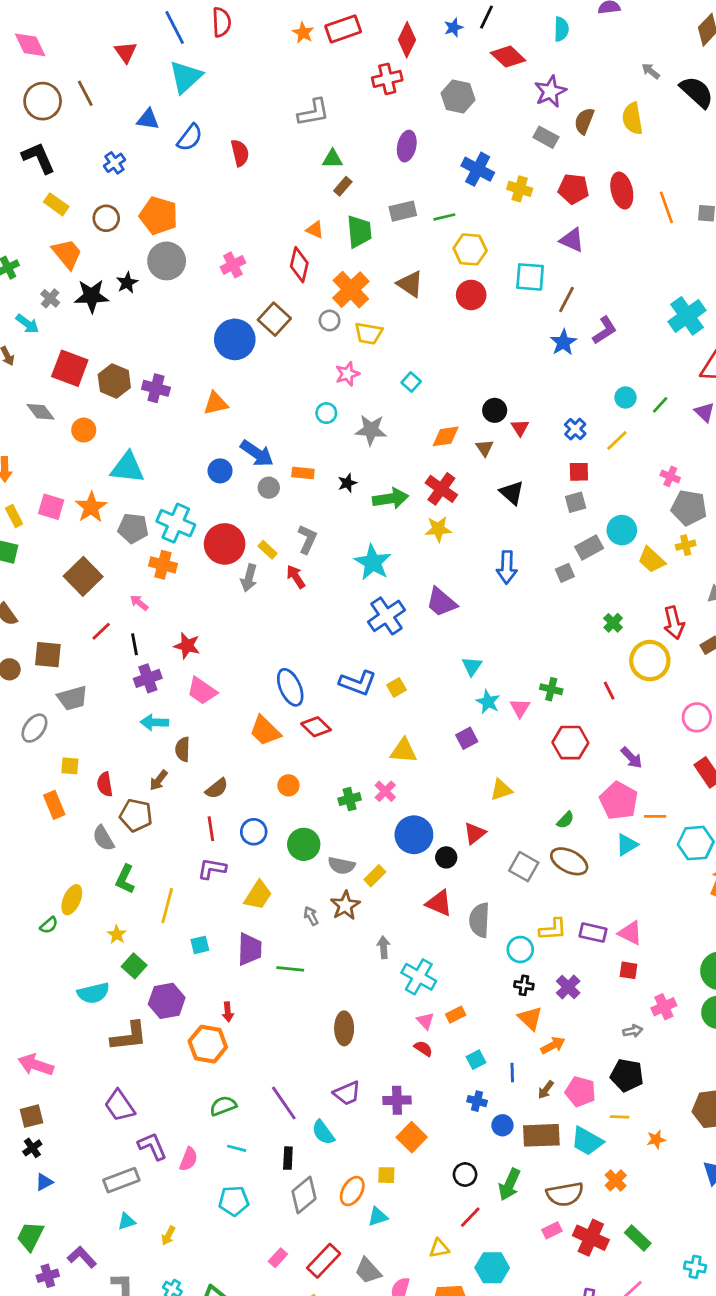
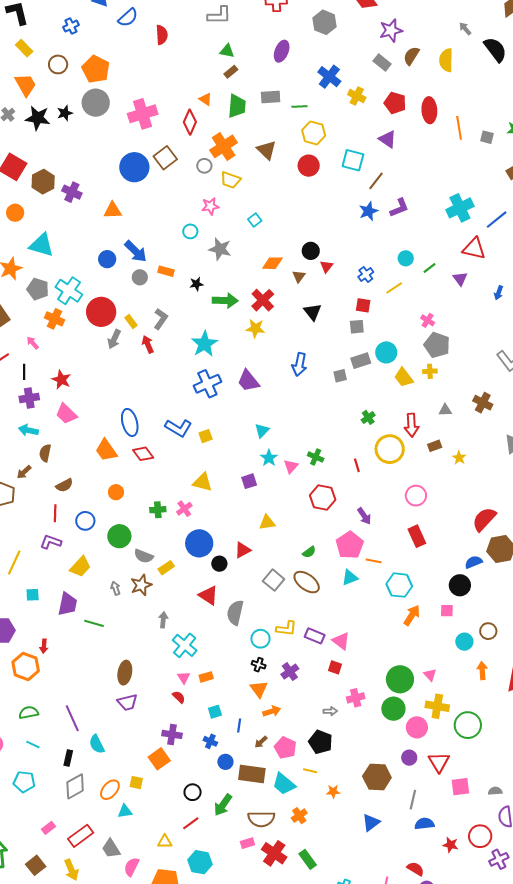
pink cross: (233, 265) -> (143, 114), size x1.6
purple trapezoid: (347, 1093) -> (127, 702), moved
purple cross: (397, 1100) -> (172, 734), moved

